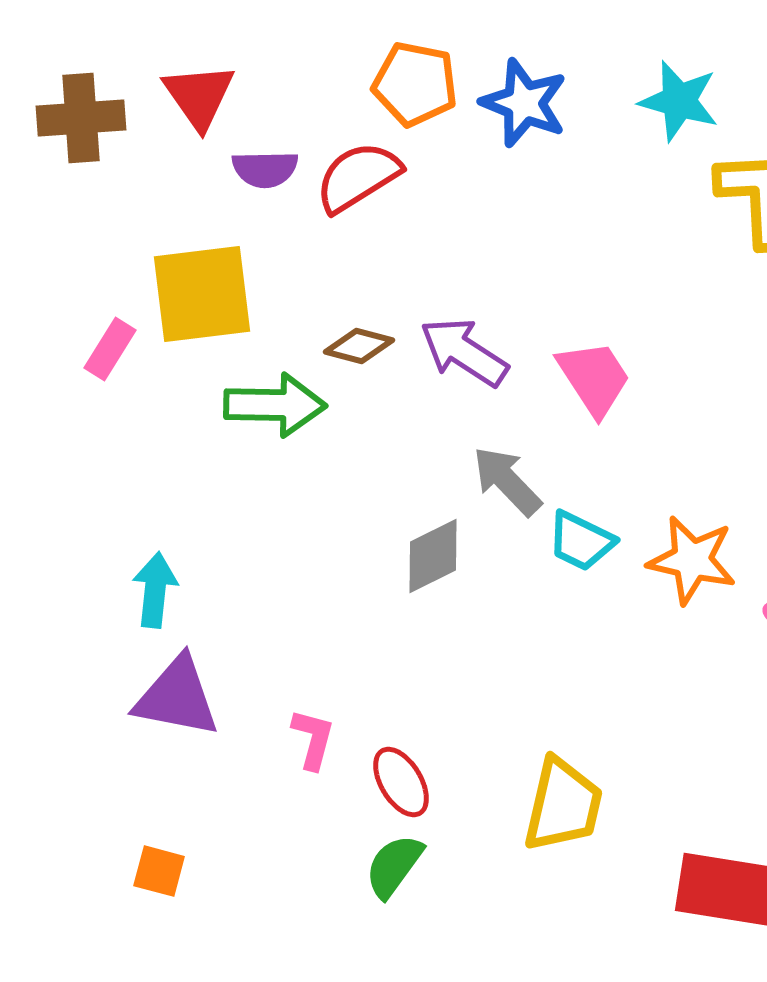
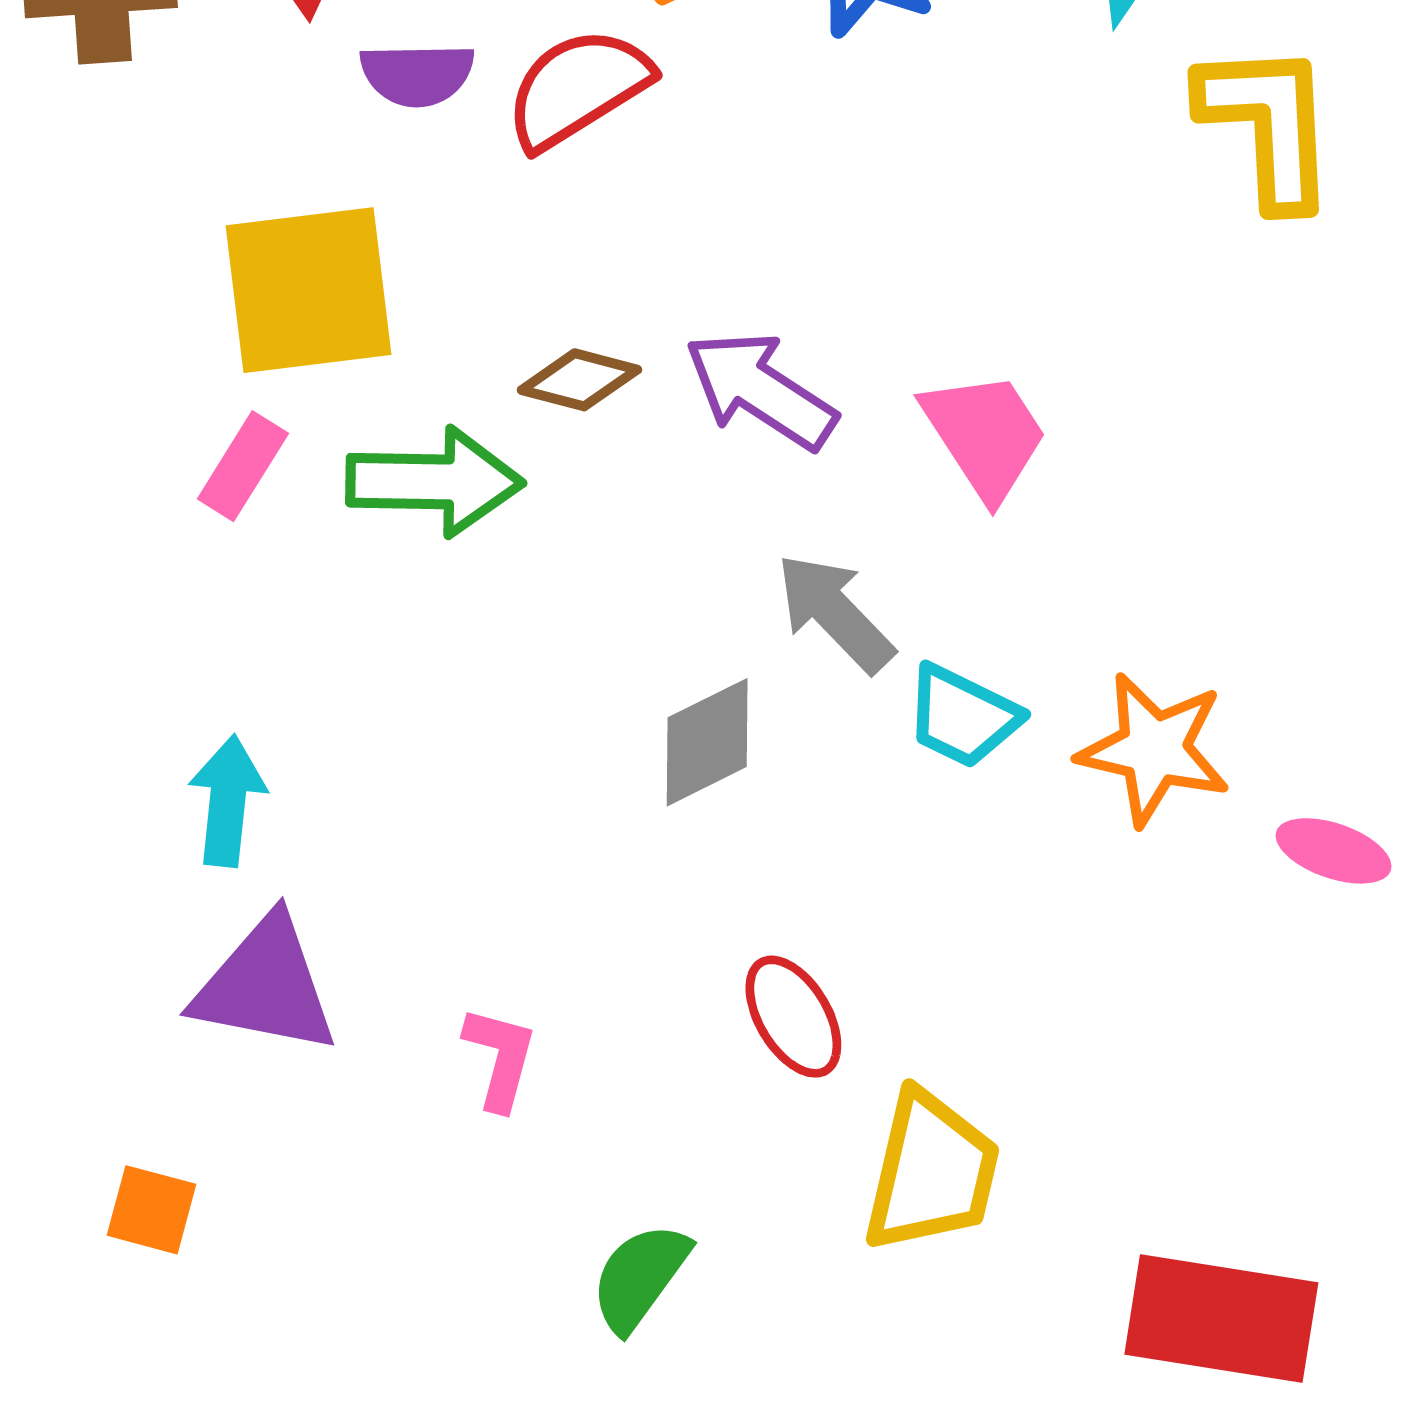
pink rectangle: (110, 349) -> (243, 466), moved
red ellipse: (401, 782) -> (793, 1017), moved
orange square: (159, 871) -> (151, 1210), moved

